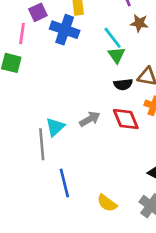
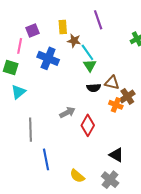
brown star: (139, 23) -> (74, 41), moved
blue cross: (65, 30) -> (48, 58), moved
red diamond: (126, 119) -> (88, 125), moved, turned 50
cyan triangle: (55, 127) -> (18, 92), moved

